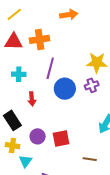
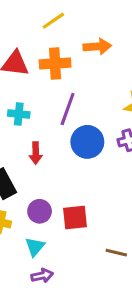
yellow line: (14, 14) -> (53, 21), moved
orange arrow: (69, 15) -> (97, 46), moved
cyan triangle: (25, 161) -> (35, 247), moved

